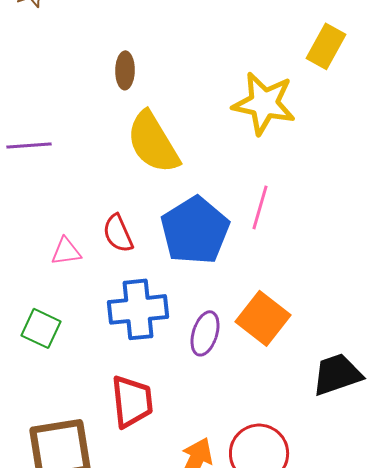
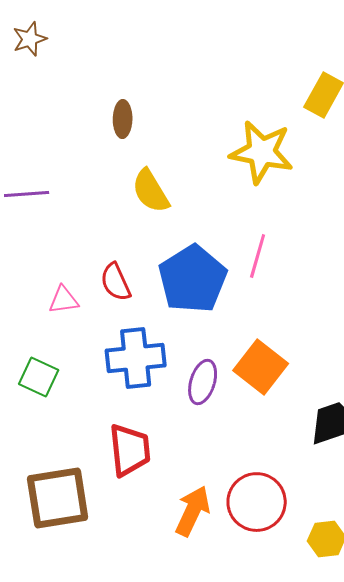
yellow semicircle: (153, 142) -> (151, 191), size x0.7

